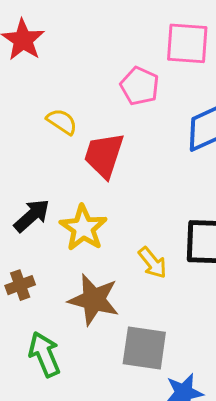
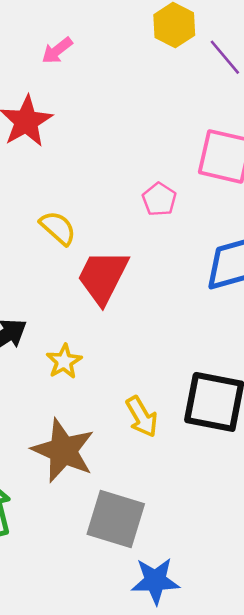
pink pentagon: (140, 86) -> (159, 199), size x0.7
yellow star: (83, 228) -> (64, 361), size x0.6

